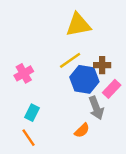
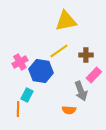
blue hexagon: (84, 79) -> (41, 71), moved
orange semicircle: (82, 130) -> (69, 110), turned 48
orange line: (28, 138) -> (18, 109), moved, turned 35

